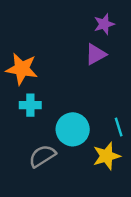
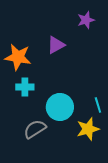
purple triangle: (96, 54) -> (56, 45), moved

